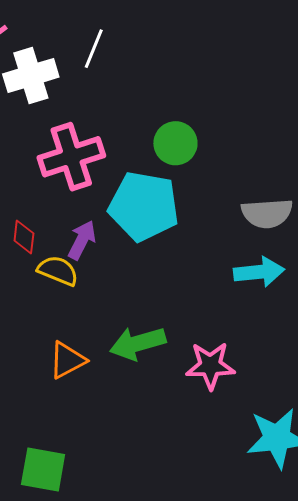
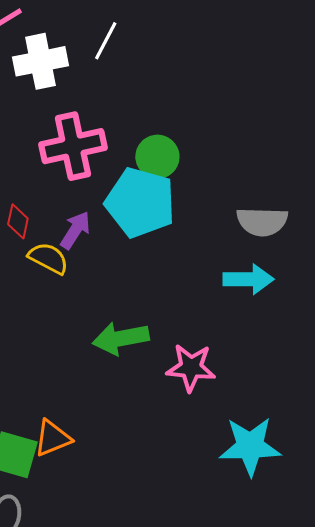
green circle: (175, 143) -> (157, 157), moved
orange triangle: (67, 360) -> (53, 438), moved

